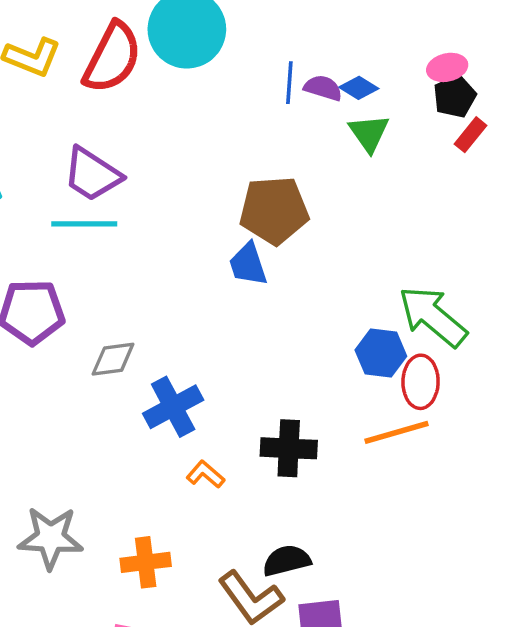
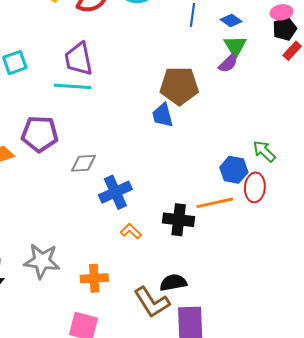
purple semicircle: (323, 88) -> (228, 63), moved, turned 115
purple trapezoid: (92, 174) -> (79, 59), turned 42
green arrow: (433, 316) -> (264, 151), size x0.6
orange line: (397, 432) -> (215, 203), moved

